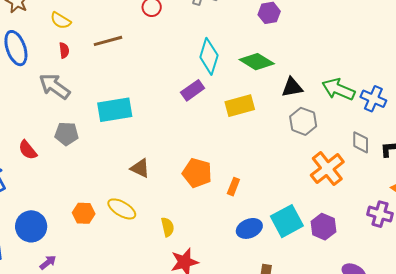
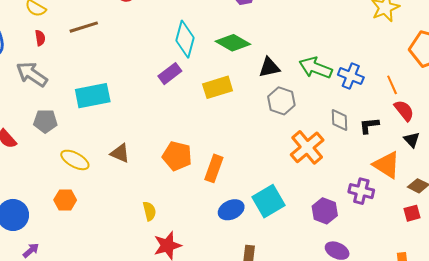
orange rectangle: (233, 187) -> (214, 168), size x1.5
yellow ellipse: (122, 209) -> (75, 160), moved
purple hexagon: (323, 227) -> (325, 211), moved

